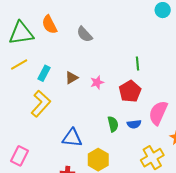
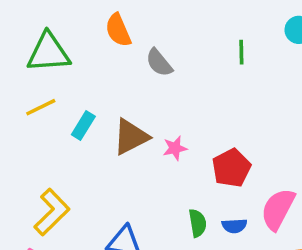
orange semicircle: (50, 25) -> (118, 30), moved
green line: (137, 64) -> (241, 52), moved
brown triangle: (72, 78) -> (131, 137), size x1.6
yellow L-shape: (41, 104) -> (52, 212), moved

